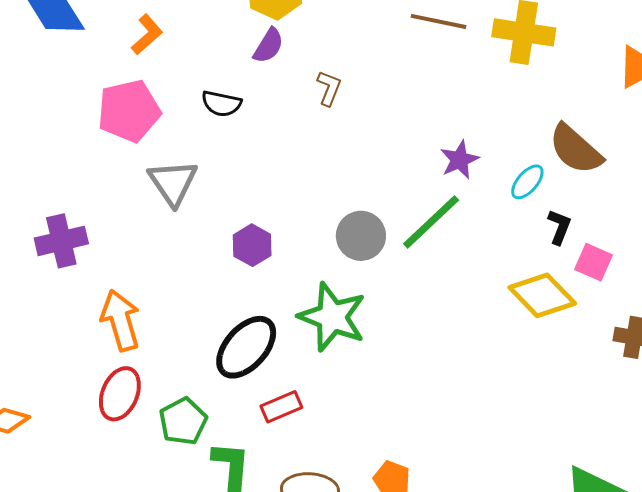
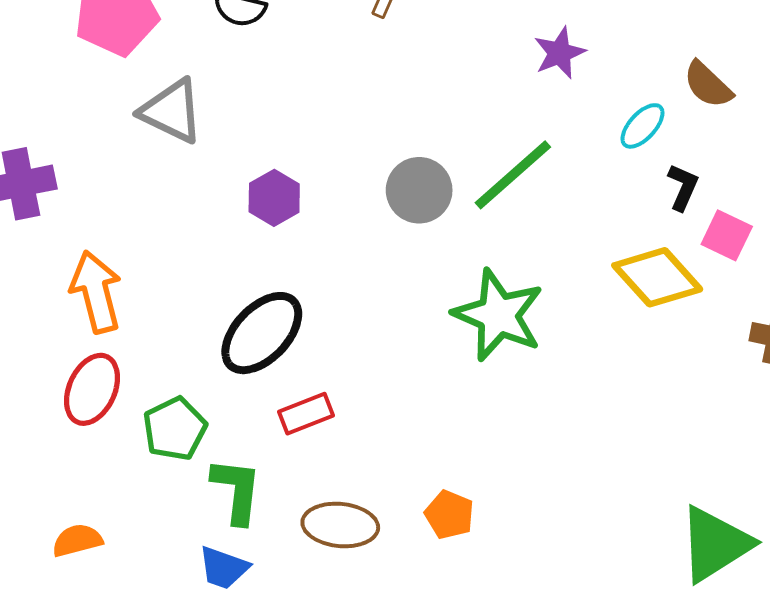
brown semicircle: (576, 149) -> (708, 85), size x0.7
purple star: (459, 160) -> (559, 53), moved
gray triangle: (173, 183) -> (172, 111), turned -32
green star: (332, 317) -> (498, 315), moved

